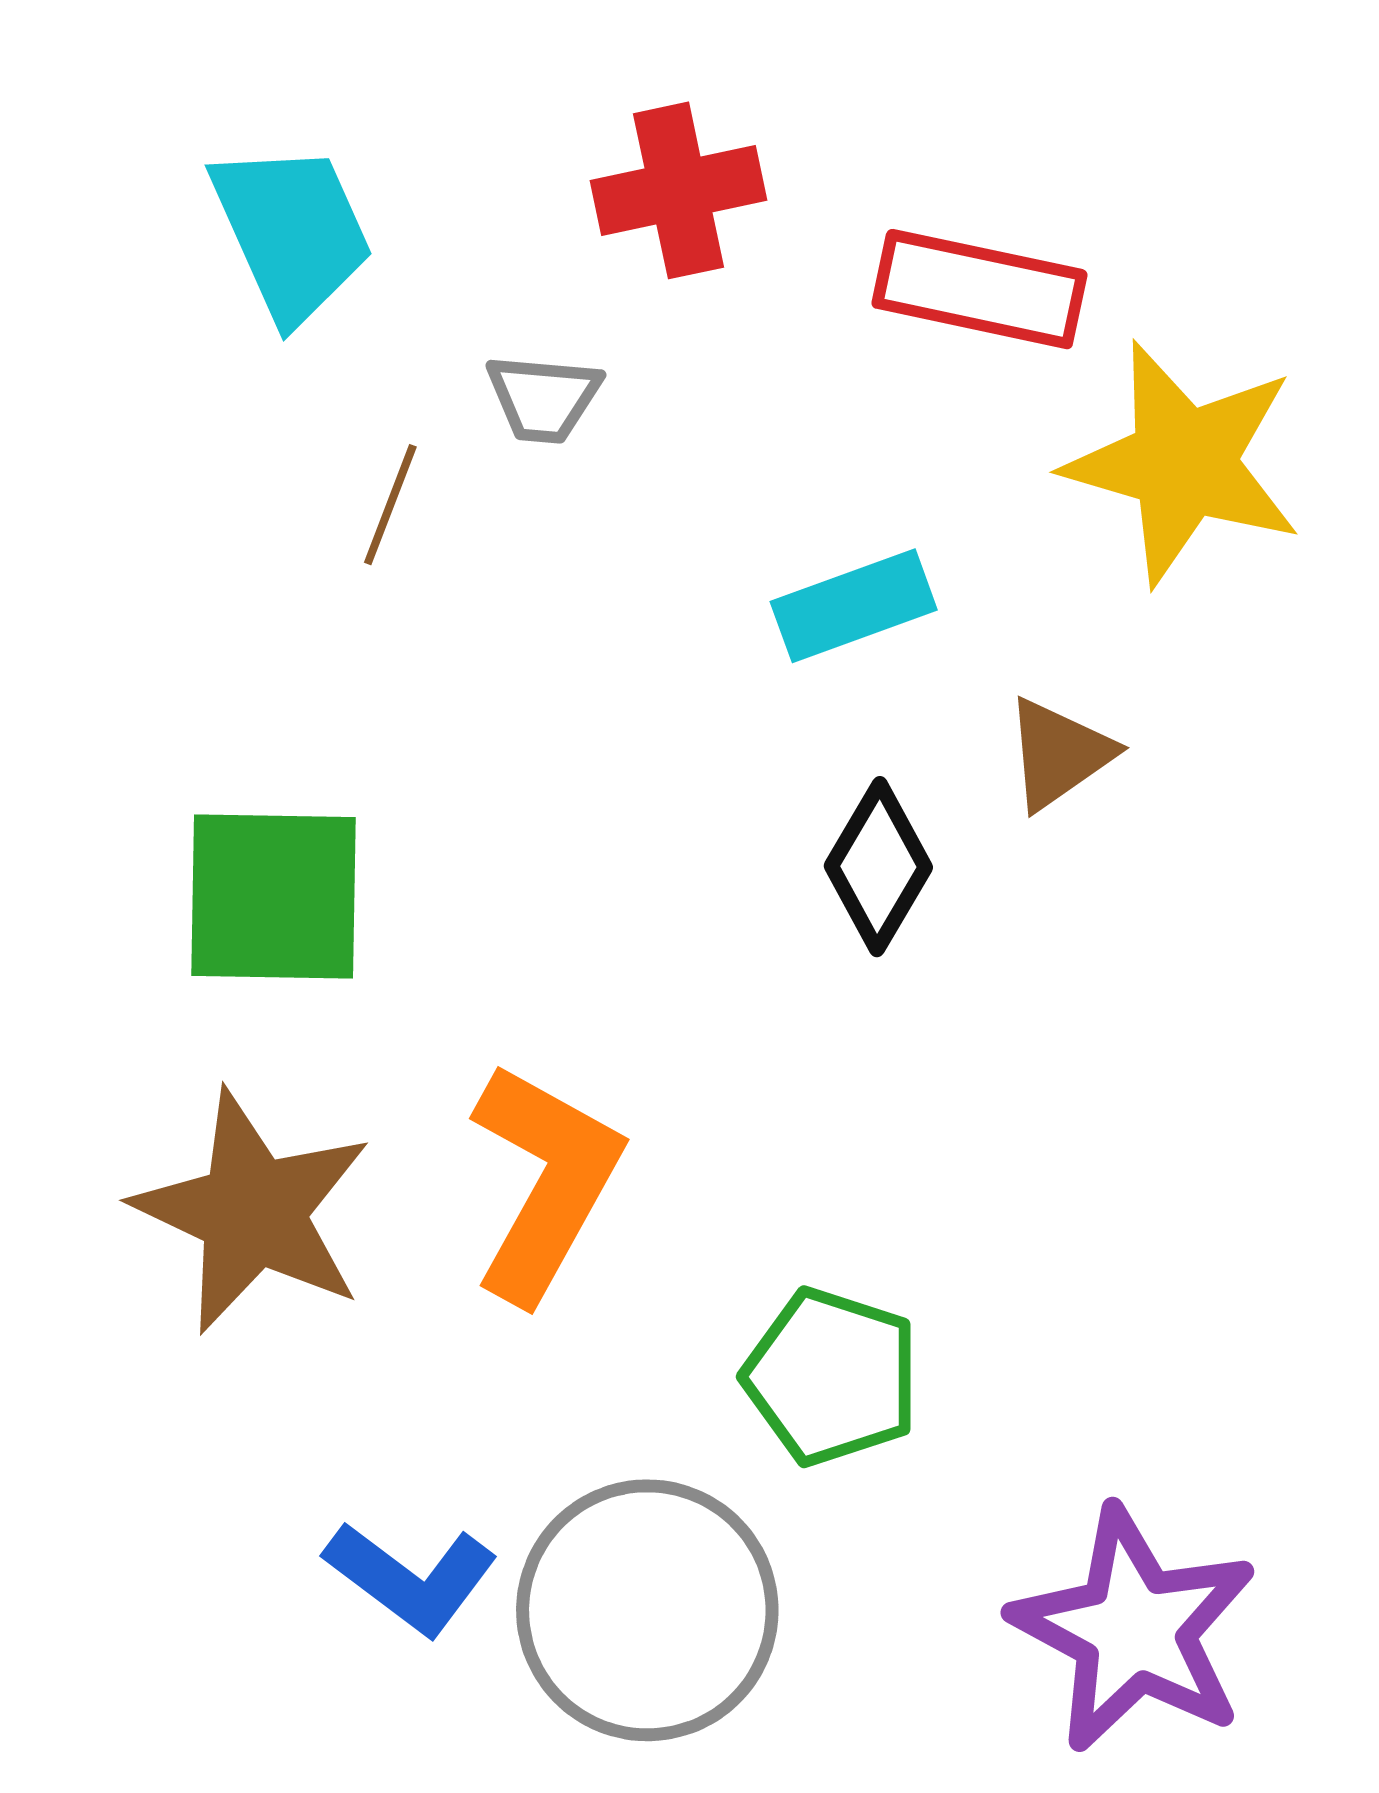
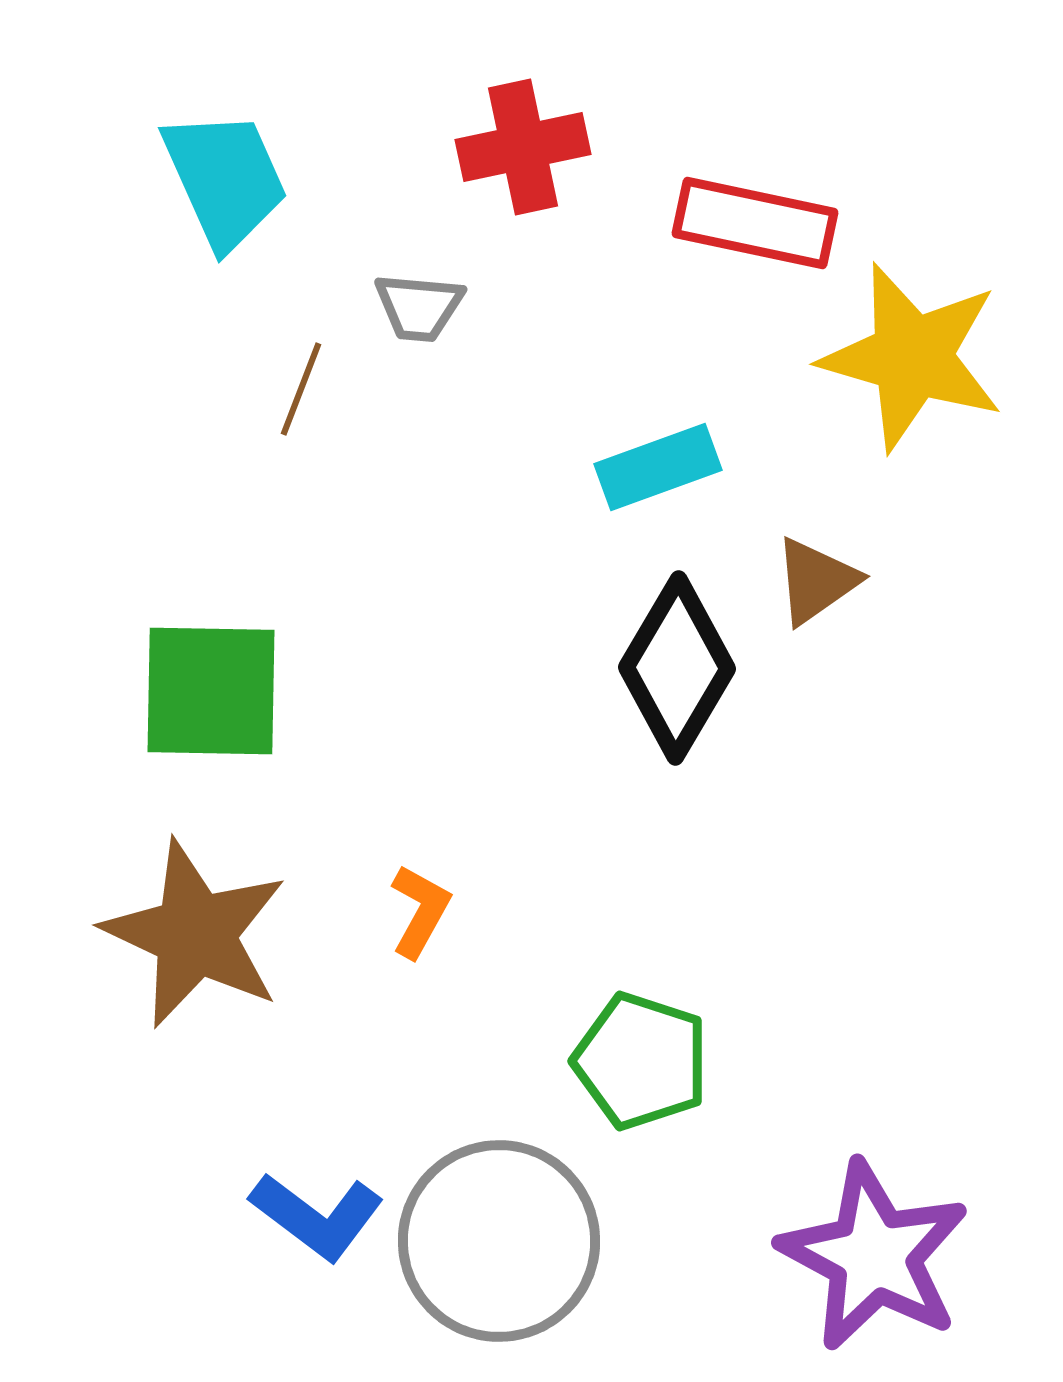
black diamond: (878, 867) -> (677, 668), size x1.4
orange L-shape: (545, 1182) -> (420, 911), size x0.5

